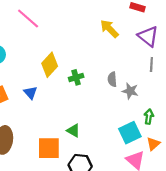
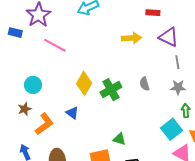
yellow arrow: (109, 29) -> (131, 38), turned 144
green cross: (76, 77) -> (111, 90), size x1.5
gray star: (130, 91) -> (178, 87), moved

